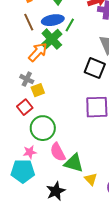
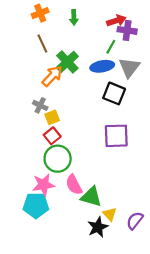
blue ellipse: (53, 20) -> (102, 66), moved
green line: (70, 25) -> (111, 47), moved
red square: (25, 107) -> (52, 136), moved
pink star: (30, 152) -> (43, 185), size x1.5
black star: (56, 191) -> (98, 227), moved

